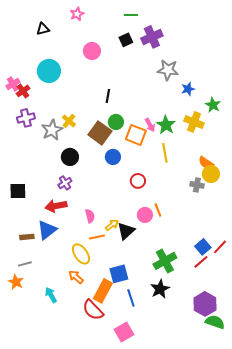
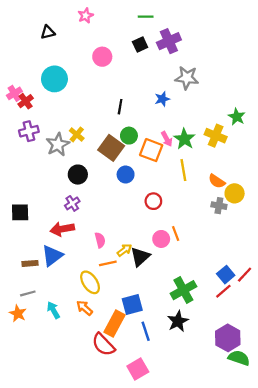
blue star: (188, 89) -> (162, 99), moved
orange semicircle: (206, 163) -> (217, 181), moved
cyan arrow: (51, 295) -> (53, 310), moved

